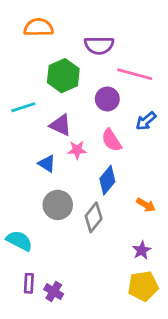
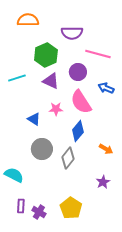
blue arrow: (146, 121) -> (106, 88), turned 63
purple triangle: (61, 125) -> (51, 81), moved
pink semicircle: (111, 140) -> (81, 102), size x1.4
yellow pentagon: (143, 286) -> (71, 208), moved, turned -30

